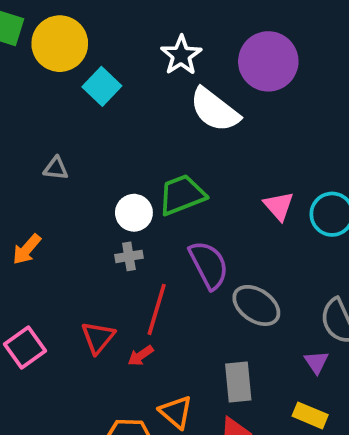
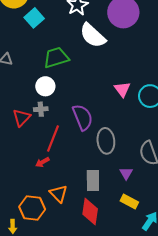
green trapezoid: (182, 195) -> (56, 58), moved
gray ellipse: (256, 305) -> (106, 141), turned 45
red triangle: (98, 337) -> (22, 118), moved
purple triangle: (316, 362) -> (126, 173), moved

